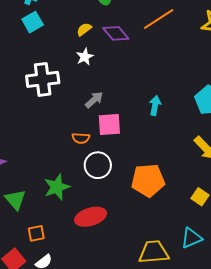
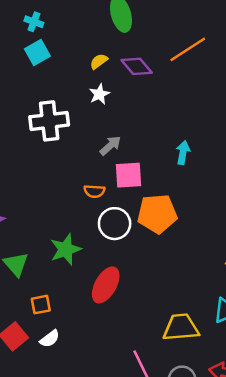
orange pentagon: (148, 180) -> (157, 214), moved
red ellipse: (91, 217) -> (106, 285), turned -44

